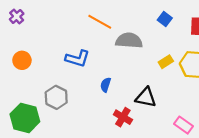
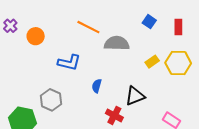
orange circle: (22, 60) -> (36, 36), moved
black triangle: (146, 97) -> (135, 96), turned -30

